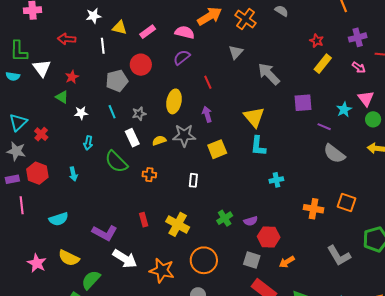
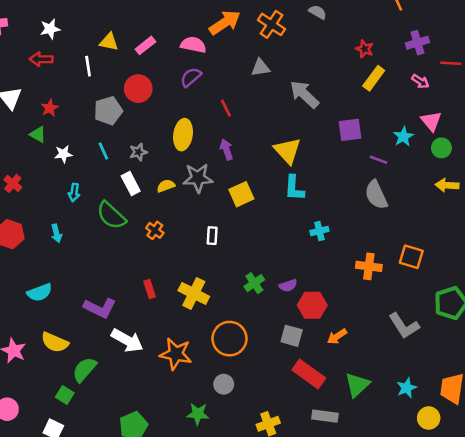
white star: (94, 16) -> (50, 29), moved
gray triangle: (236, 52) -> (260, 68), turned 42
gray semicircle: (334, 154) -> (376, 195), moved, turned 30
orange cross: (149, 175) -> (155, 230), turned 32

